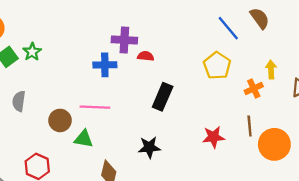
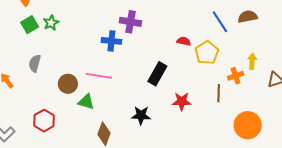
brown semicircle: (260, 18) -> (248, 17), turned -72
red semicircle: (146, 56) -> (184, 41), moved
brown line: (250, 126) -> (219, 93), moved
red star: (213, 137) -> (182, 101), moved

